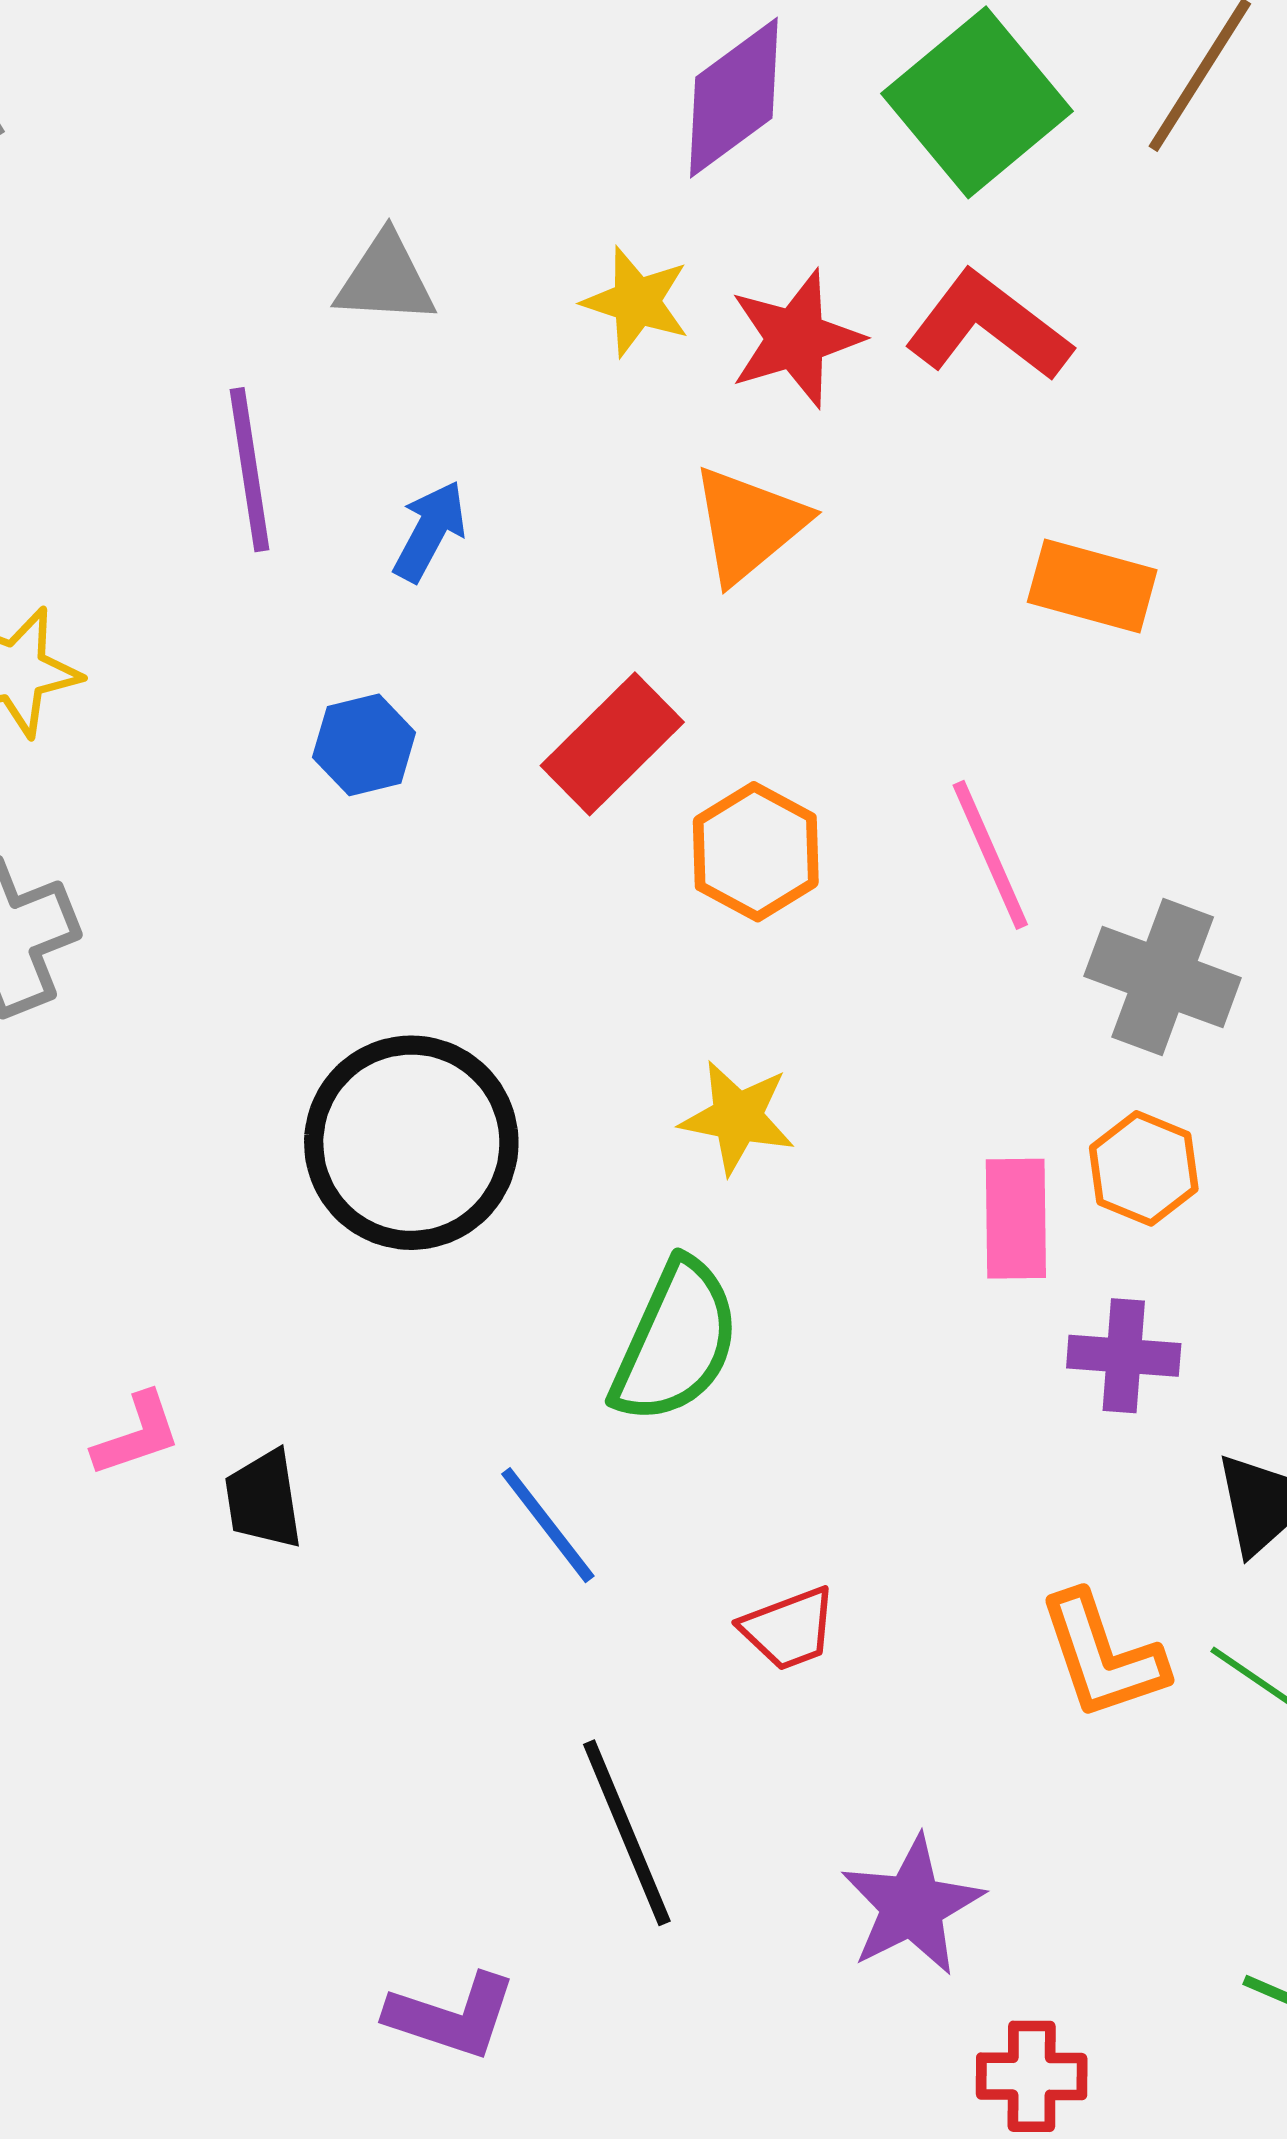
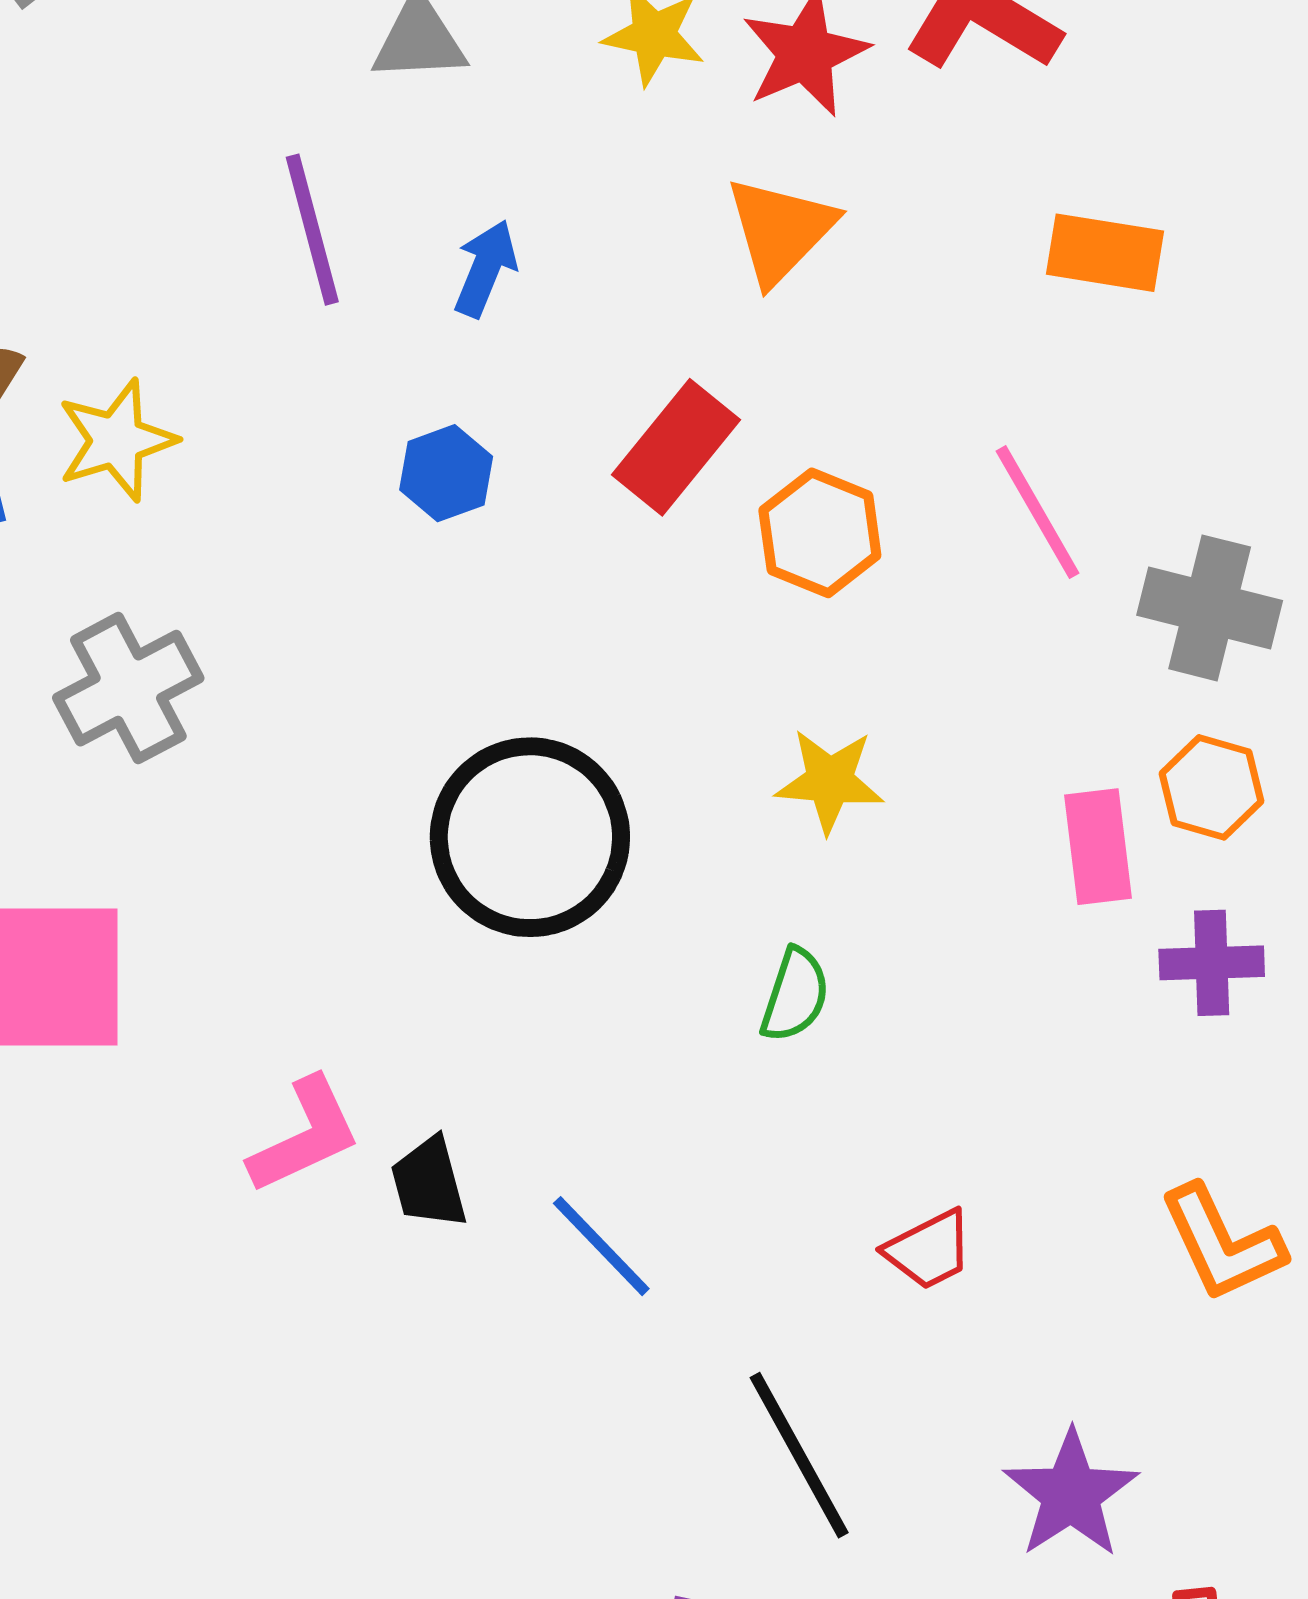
green semicircle: (676, 1342) -> (795, 995), size x0.6
pink L-shape: (137, 1435) -> (305, 1135), size x1.4
blue line: (548, 1525) -> (601, 1246), moved

